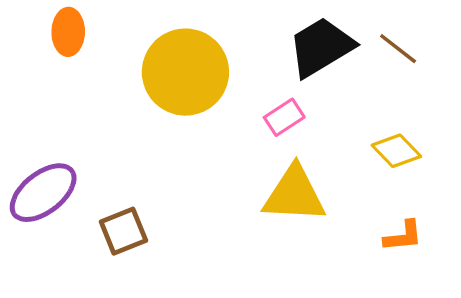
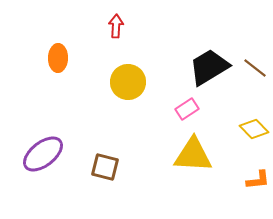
yellow circle: (185, 72) -> (128, 82), size x0.7
brown square: (123, 231) -> (105, 167), moved, turned 36

